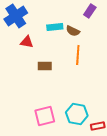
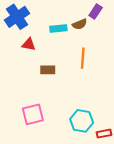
brown semicircle: (73, 31) -> (80, 24), moved, turned -48
pink square: (45, 116) -> (33, 114), moved

